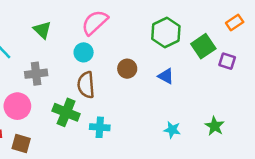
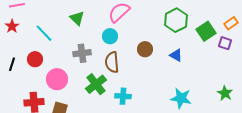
orange rectangle: (235, 22) -> (231, 23), moved
gray cross: (36, 74) -> (82, 53), moved
green cross: (66, 112) -> (96, 84), turned 30
green star: (215, 126) -> (225, 93), moved
cyan star: (172, 130) -> (181, 98), size x1.5

